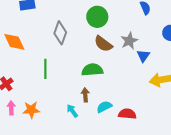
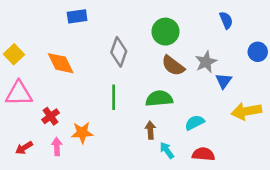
green line: (45, 69) -> (114, 97), moved
cyan semicircle: (104, 107) -> (195, 123), moved
orange star: (31, 110) -> (82, 133), moved
cyan arrow: (72, 111) -> (167, 150), moved

